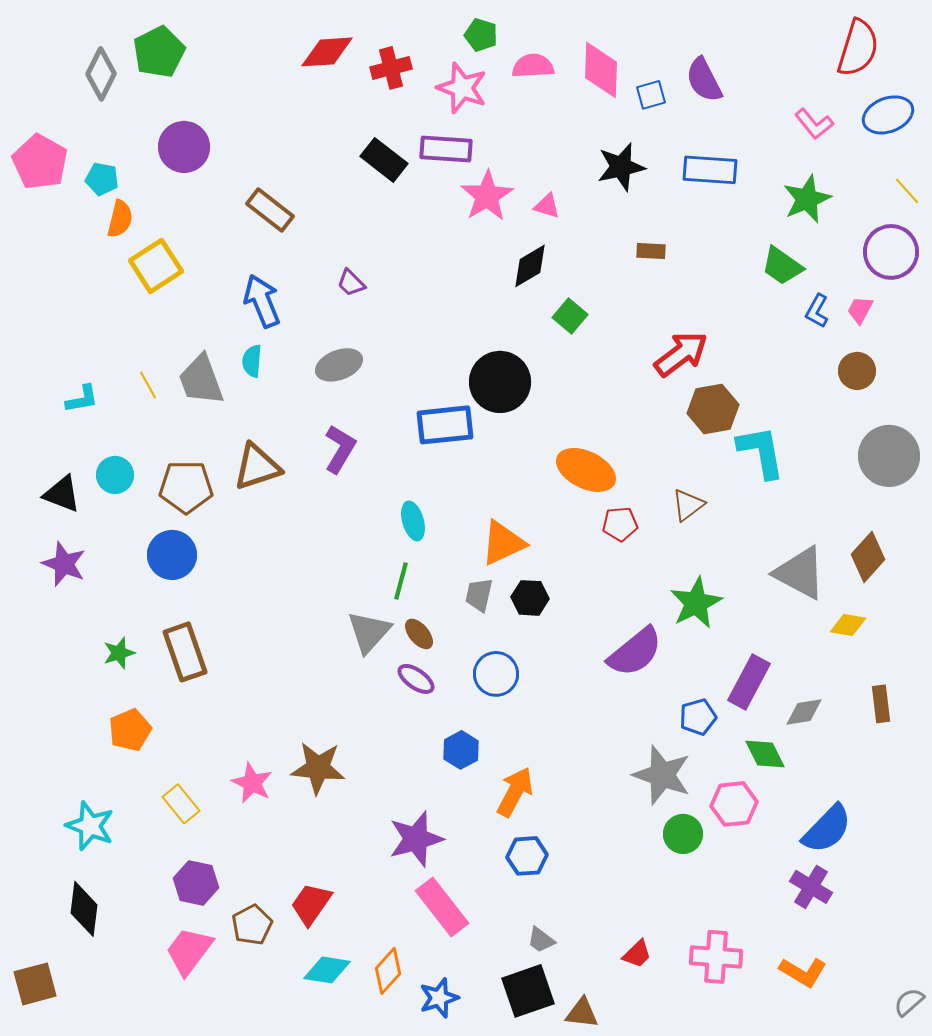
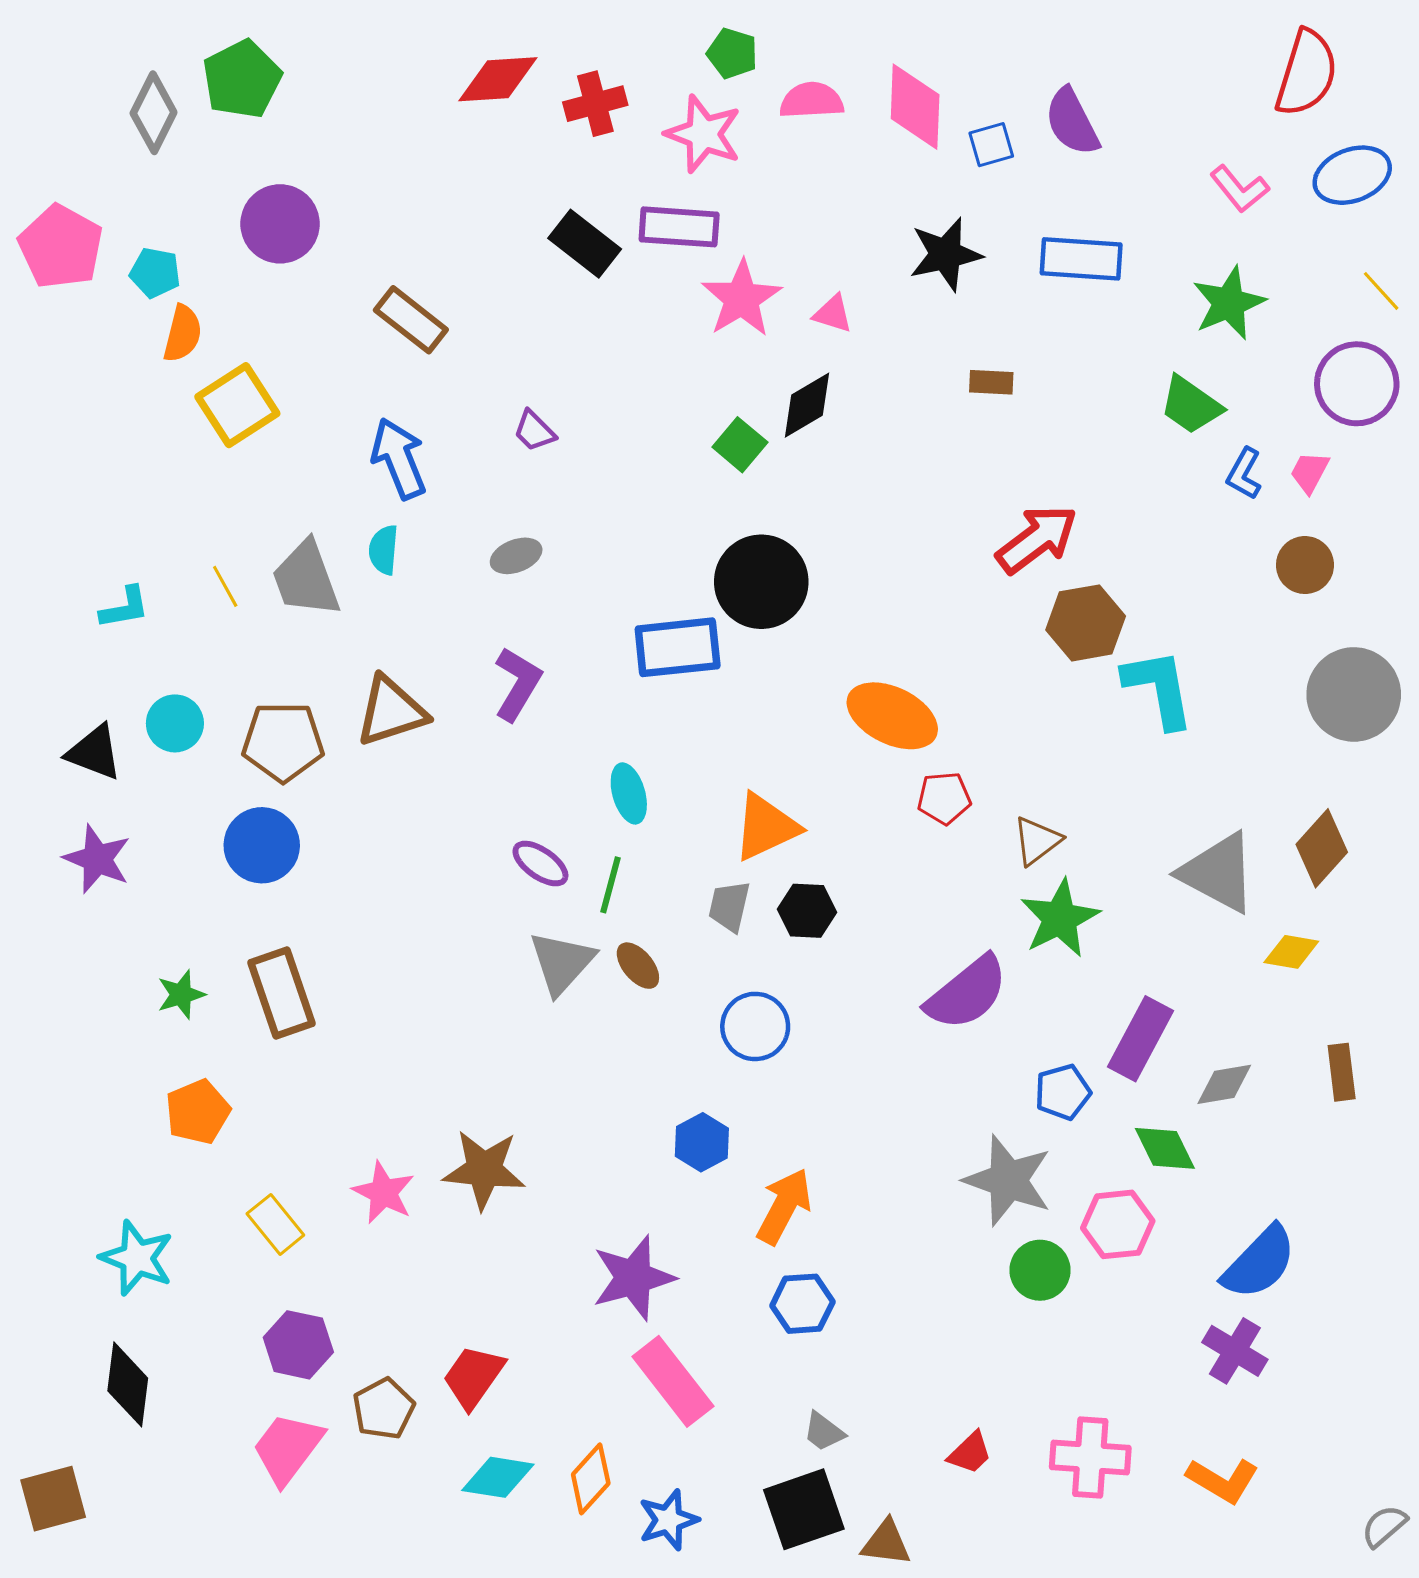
green square: (570, 316) -> (740, 445), moved
gray ellipse: (339, 365) -> (516, 556), size x0.7
brown triangle: (688, 505) -> (1037, 841), moved
purple ellipse: (416, 679) -> (540, 864), moved

